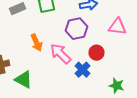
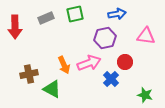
orange arrow: (36, 43) -> (64, 65), moved
pink arrow: (60, 54) -> (89, 63), turned 115

